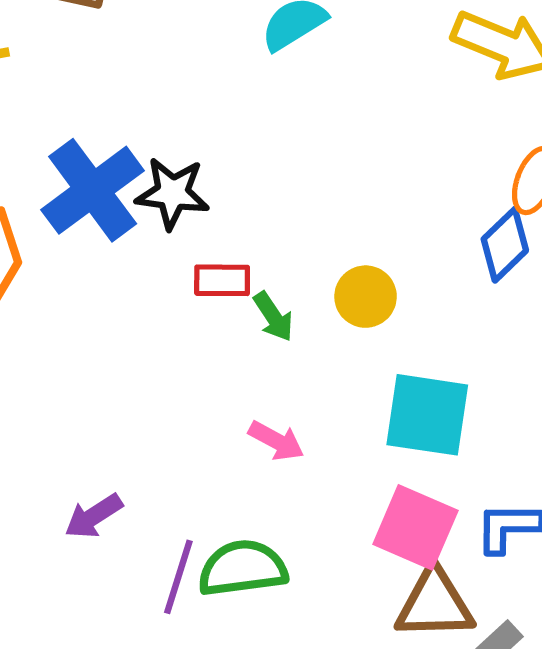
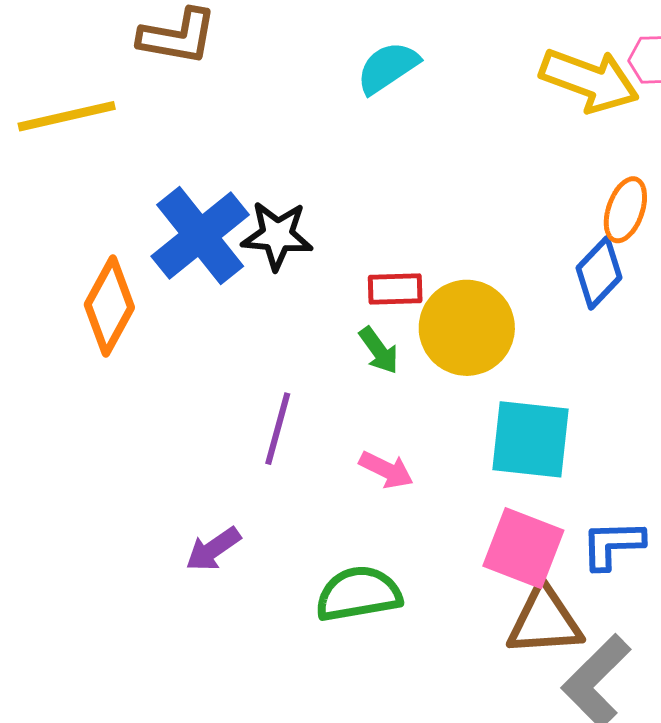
red rectangle: (222, 280) -> (395, 289), moved
yellow circle: (366, 297) -> (467, 328), size x1.6
purple line: (178, 577) -> (278, 429), moved

